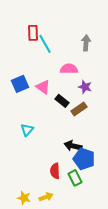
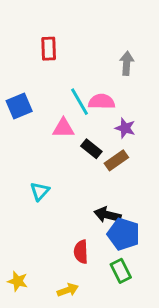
cyan line: (45, 44) -> (80, 102), moved
blue square: (20, 84) -> (19, 106), moved
pink triangle: (43, 87) -> (63, 128), turned -35
green rectangle: (75, 178) -> (121, 271), moved
yellow star: (24, 198) -> (18, 281), moved

